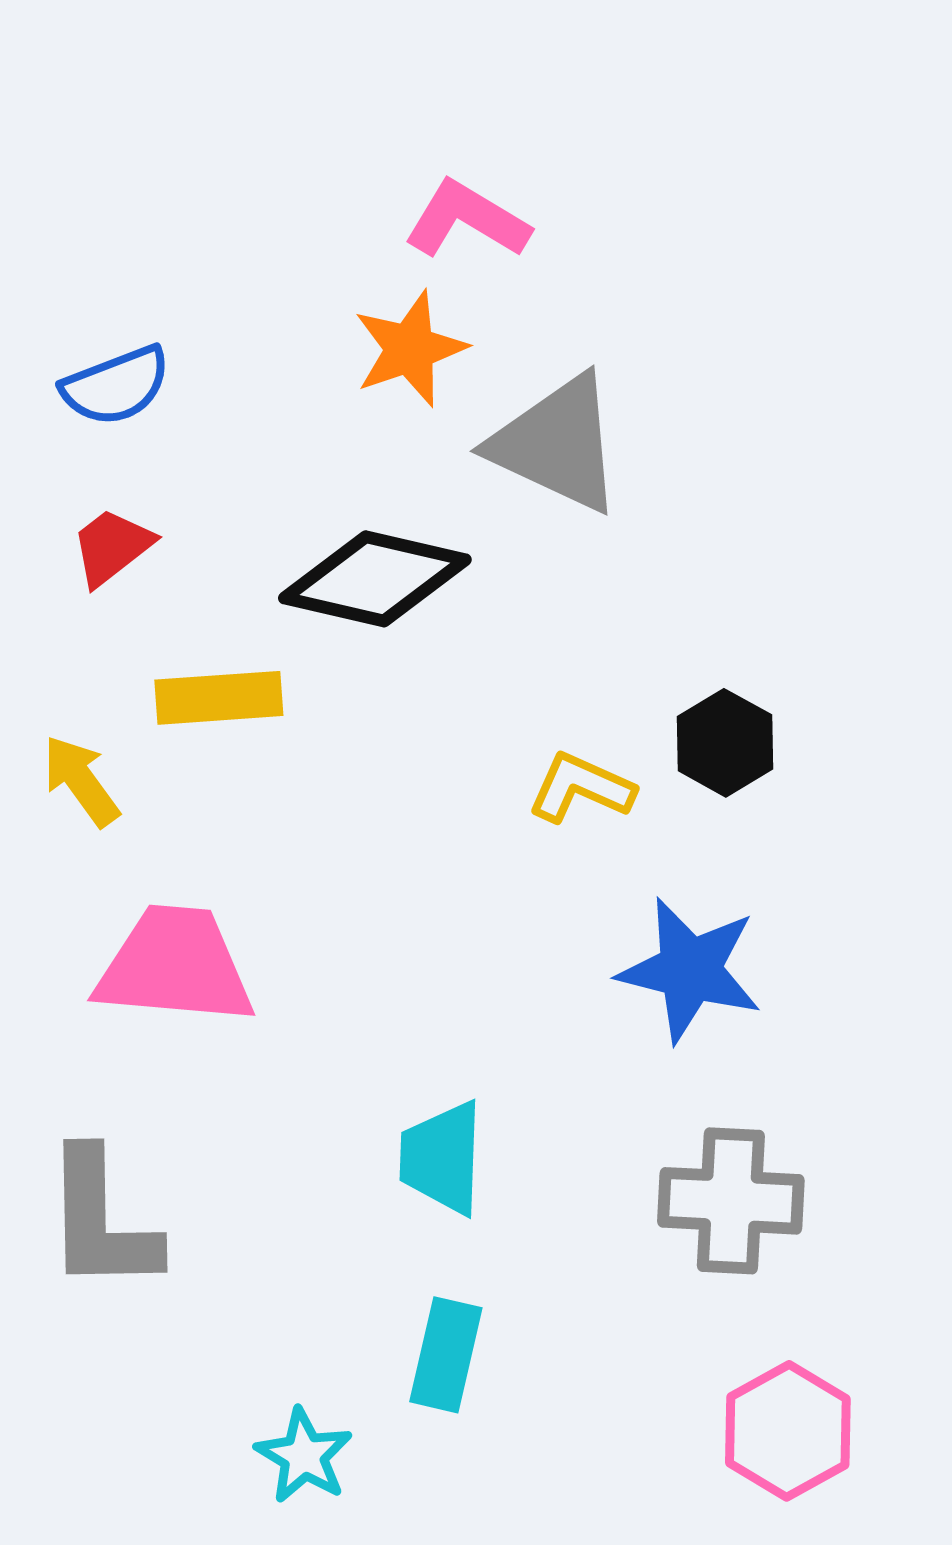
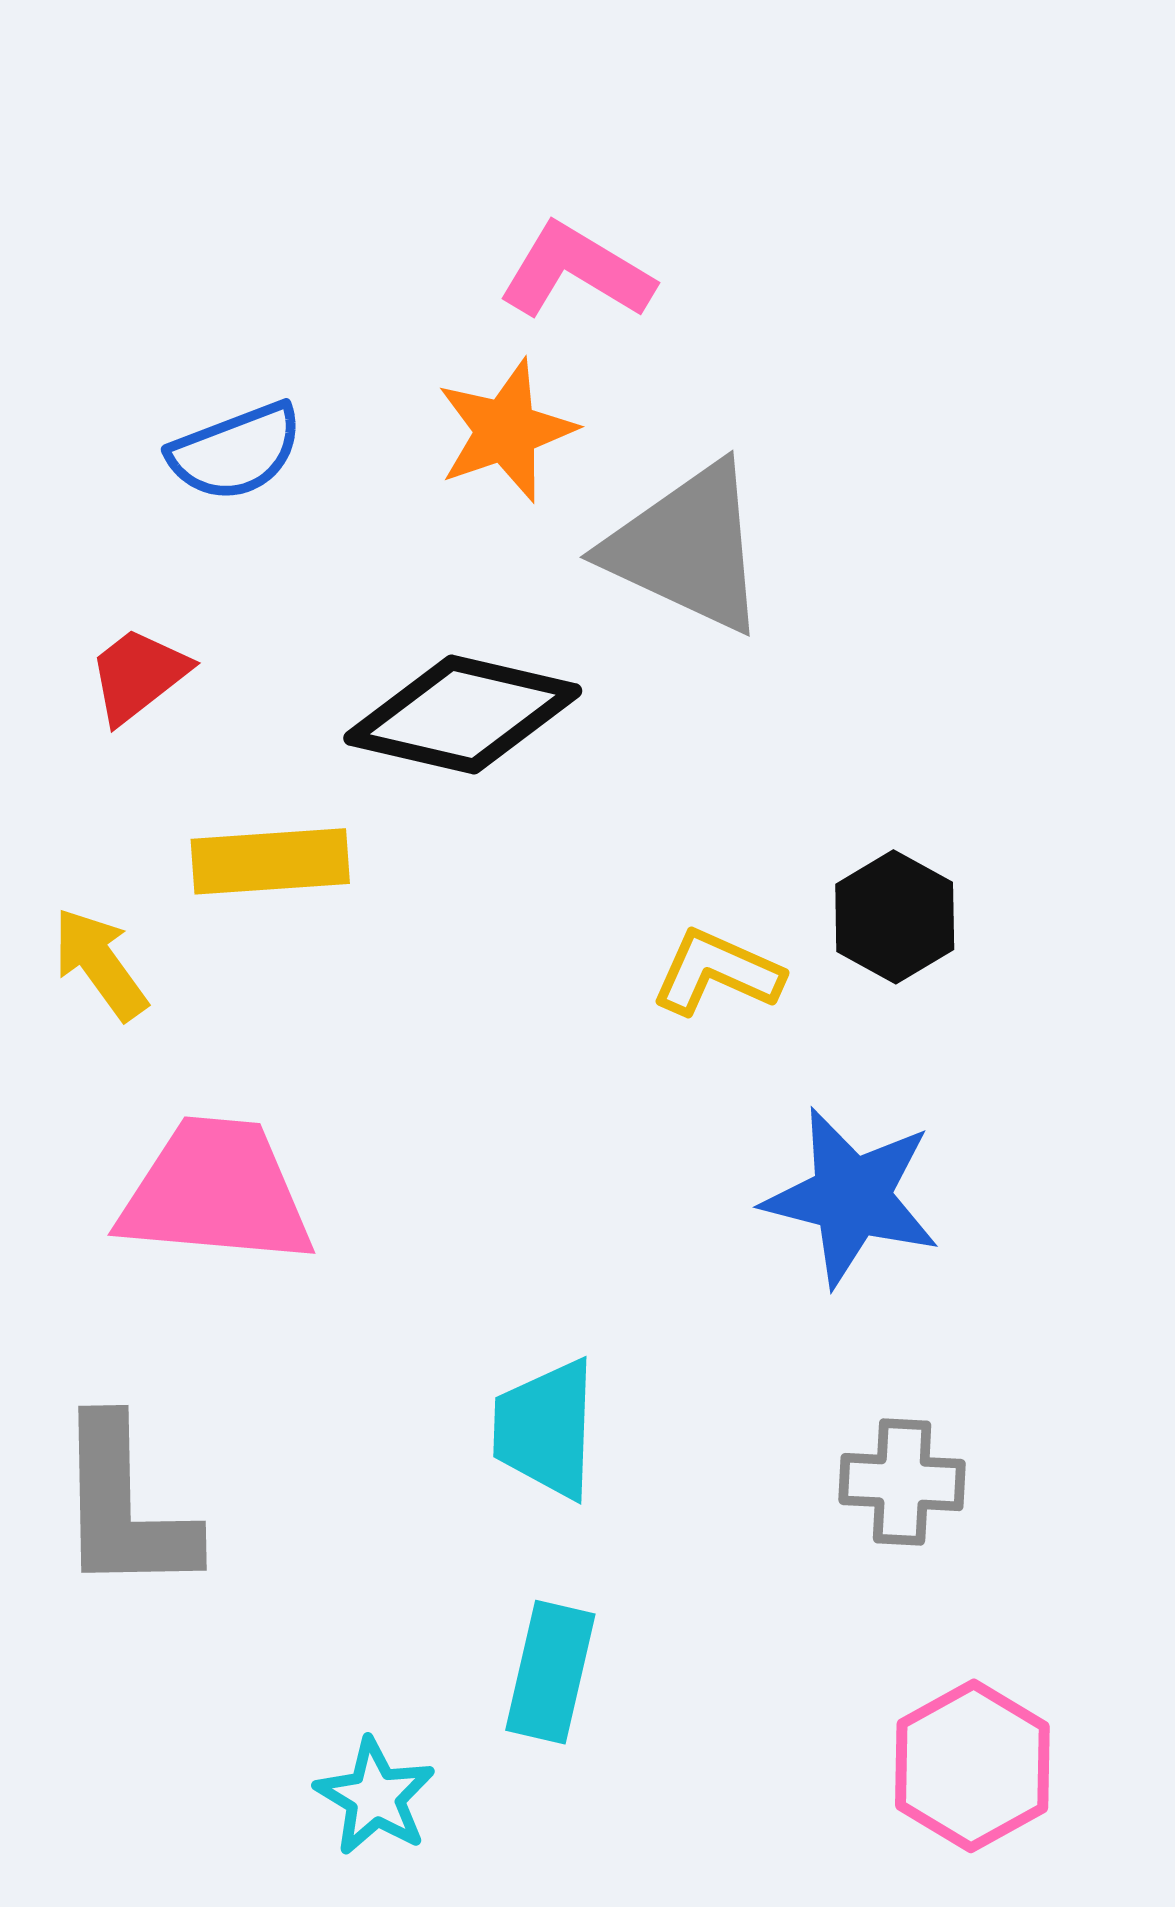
blue semicircle: (116, 386) -> (236, 452), moved
gray cross: (731, 1201) -> (902, 1482), size x0.7

